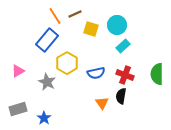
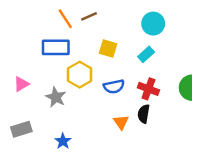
cyan circle: (117, 25) -> (153, 24), moved
yellow square: (91, 29) -> (108, 48), moved
blue rectangle: (47, 40) -> (56, 47), turned 50
blue star: (44, 118) -> (63, 141), moved

